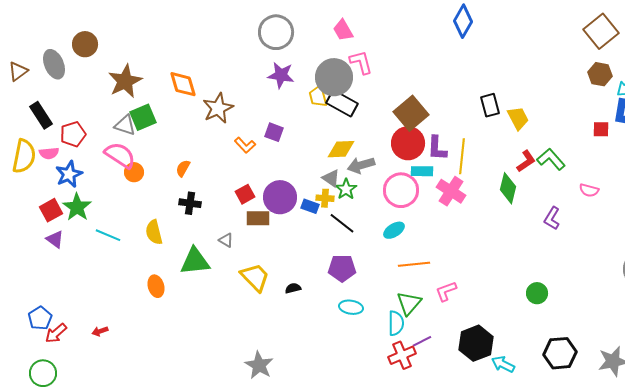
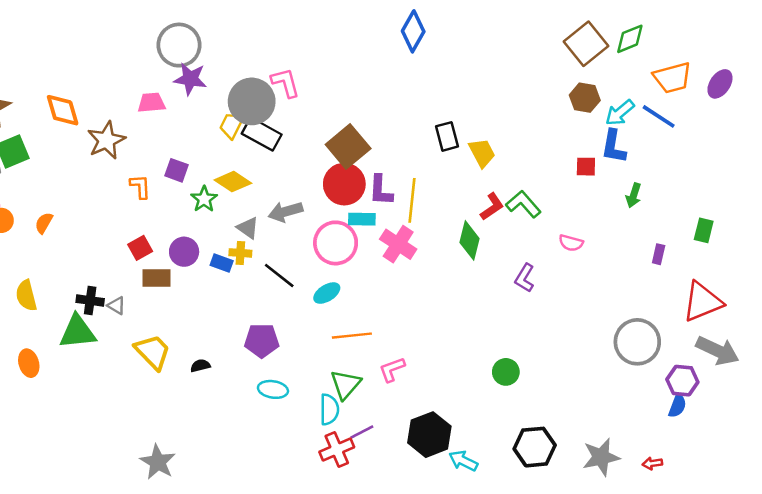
pink trapezoid: (343, 30) -> (151, 103), moved, turned 115
purple star: (281, 75) -> (190, 79), moved
yellow trapezoid: (318, 96) -> (232, 125), turned 40
orange L-shape: (245, 145) -> (140, 187), turned -140
yellow diamond: (341, 149) -> (233, 182), moved, turned 36
orange semicircle: (183, 168) -> (44, 223), moved
green star: (346, 189) -> (204, 199), moved
purple circle: (280, 197) -> (184, 252), size x0.7
black cross: (190, 203) -> (90, 301), moved
black line: (342, 223) -> (279, 275), moved

